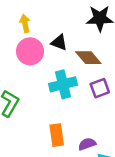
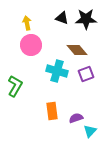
black triangle: (59, 42) -> (62, 18), moved
cyan cross: (63, 84) -> (57, 71), turned 30

